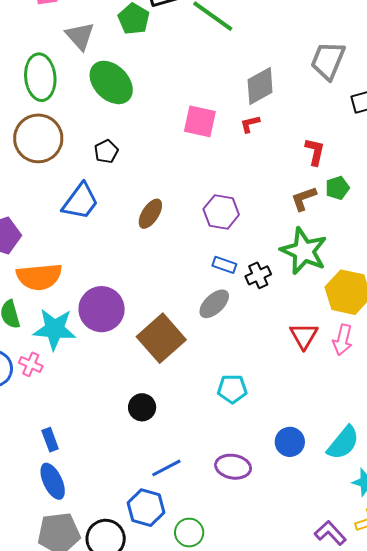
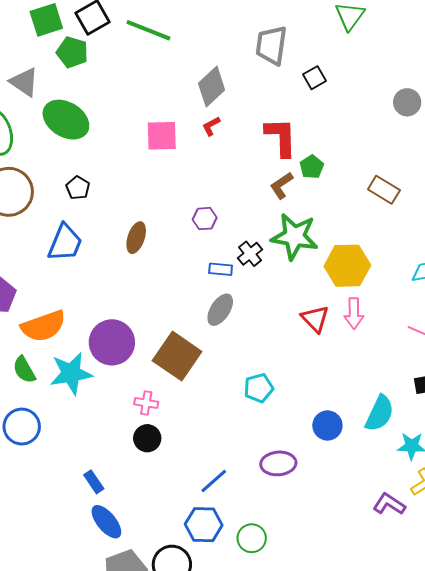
red L-shape: (315, 152) -> (281, 137), size x1.5
purple hexagon: (221, 212) -> (205, 219), size x0.7
black cross: (258, 275) -> (250, 254), moved
pink cross: (31, 364) -> (146, 403), moved
black circle: (142, 407) -> (147, 438), moved

